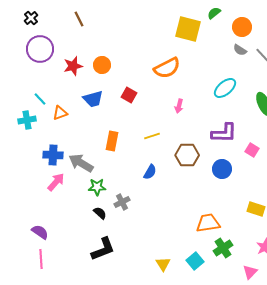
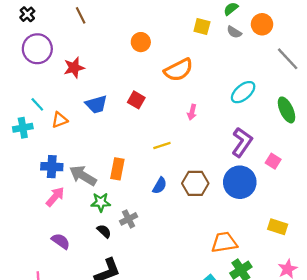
yellow square: (188, 29) -> (202, 27), size x0.6
gray semicircle: (240, 50) -> (234, 32), moved
orange circle: (102, 65) -> (141, 42), moved
purple L-shape: (224, 133) -> (242, 142), turned -56
orange rectangle: (112, 141) -> (117, 169), moved
brown hexagon: (187, 155) -> (195, 183), moved
blue circle: (222, 169) -> (240, 182), size x1.5
purple semicircle: (40, 232) -> (61, 241), moved

